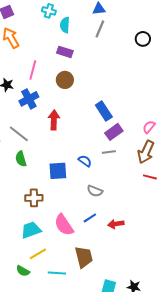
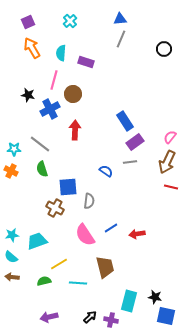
cyan cross: (49, 11) -> (70, 21), turned 32
cyan semicircle: (65, 25) -> (61, 53), moved
brown circle: (65, 80) -> (73, 94), moved
blue square: (58, 171) -> (68, 187), moved
gray semicircle: (95, 191) -> (89, 201), moved, turned -105
brown cross: (34, 198) -> (55, 208), turned 30
cyan trapezoid: (31, 230) -> (37, 241), moved
green semicircle: (23, 271) -> (44, 281), turned 136

